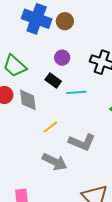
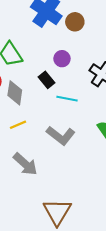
yellow line: (50, 127) -> (18, 125), moved
gray L-shape: (82, 142) -> (61, 135), moved

